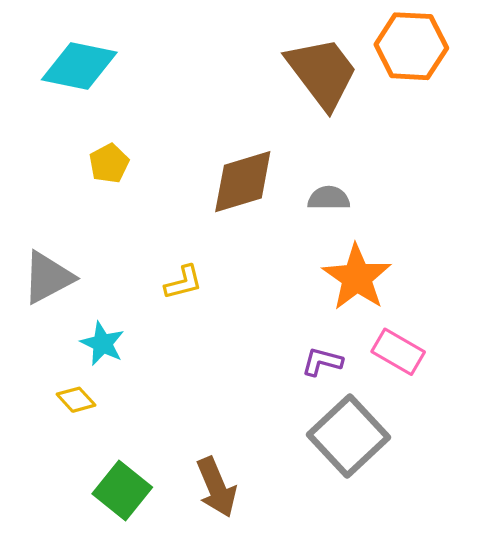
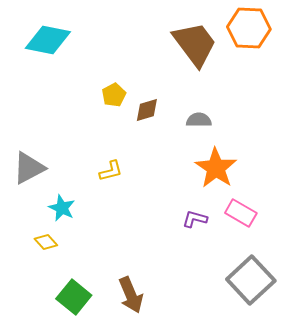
yellow pentagon: (109, 163) -> (114, 95), moved
brown diamond: (243, 182) -> (147, 110), size x0.6
gray square: (349, 436) -> (251, 280), moved

